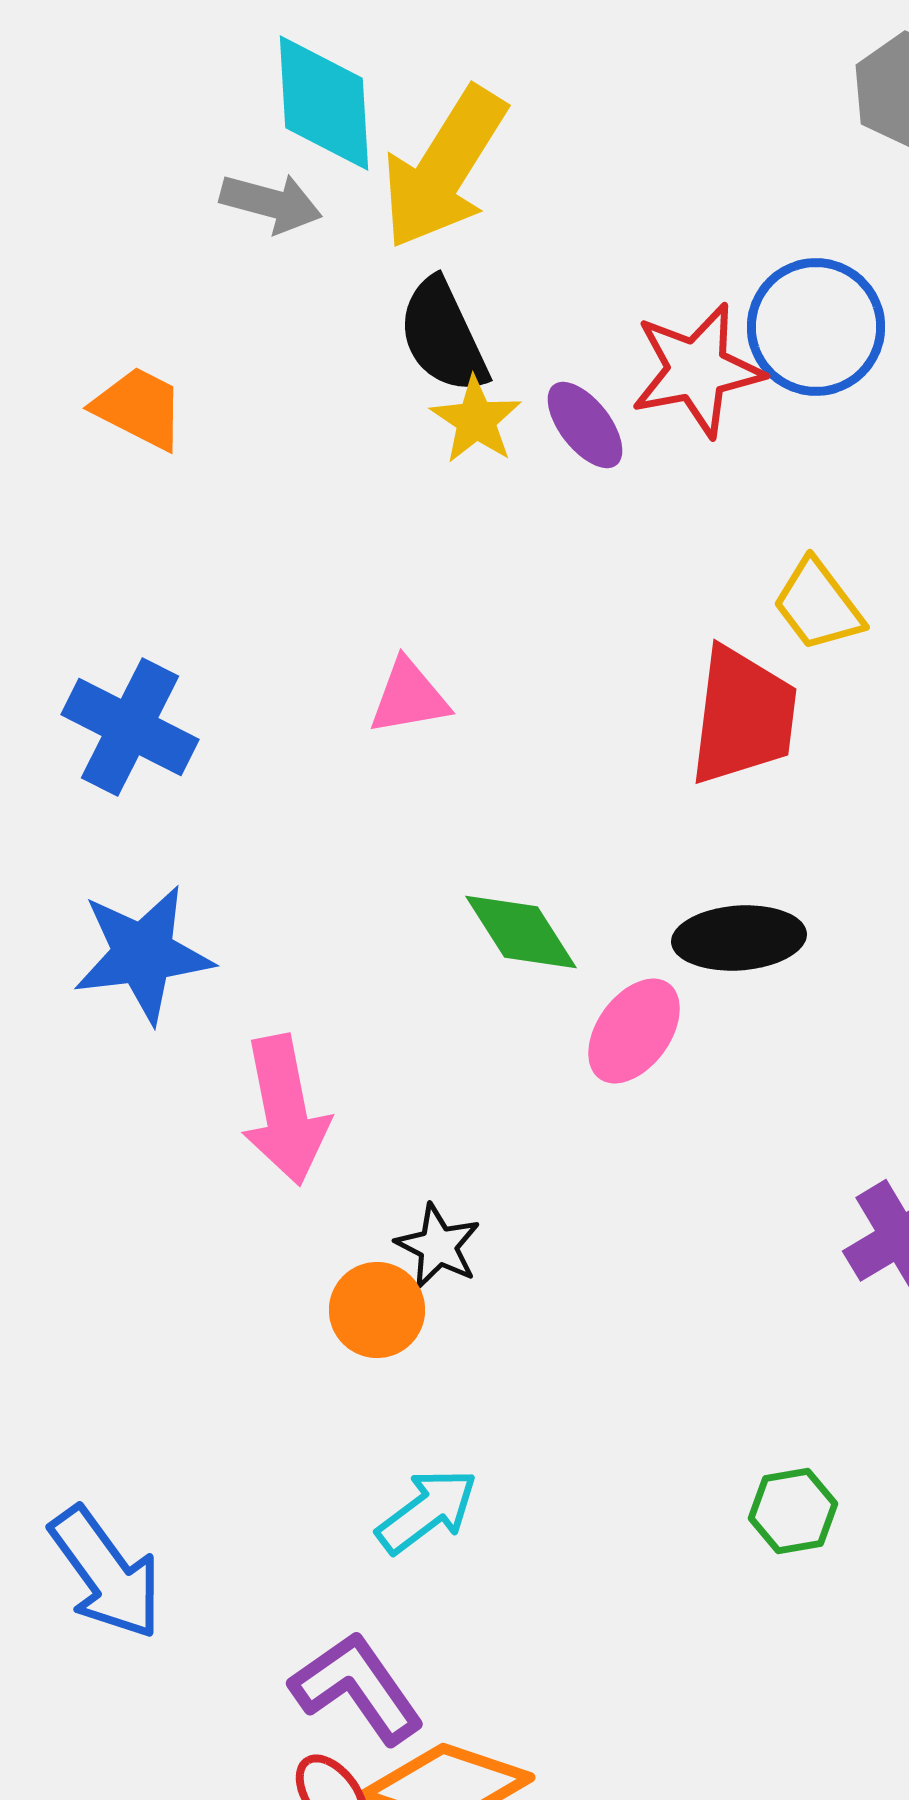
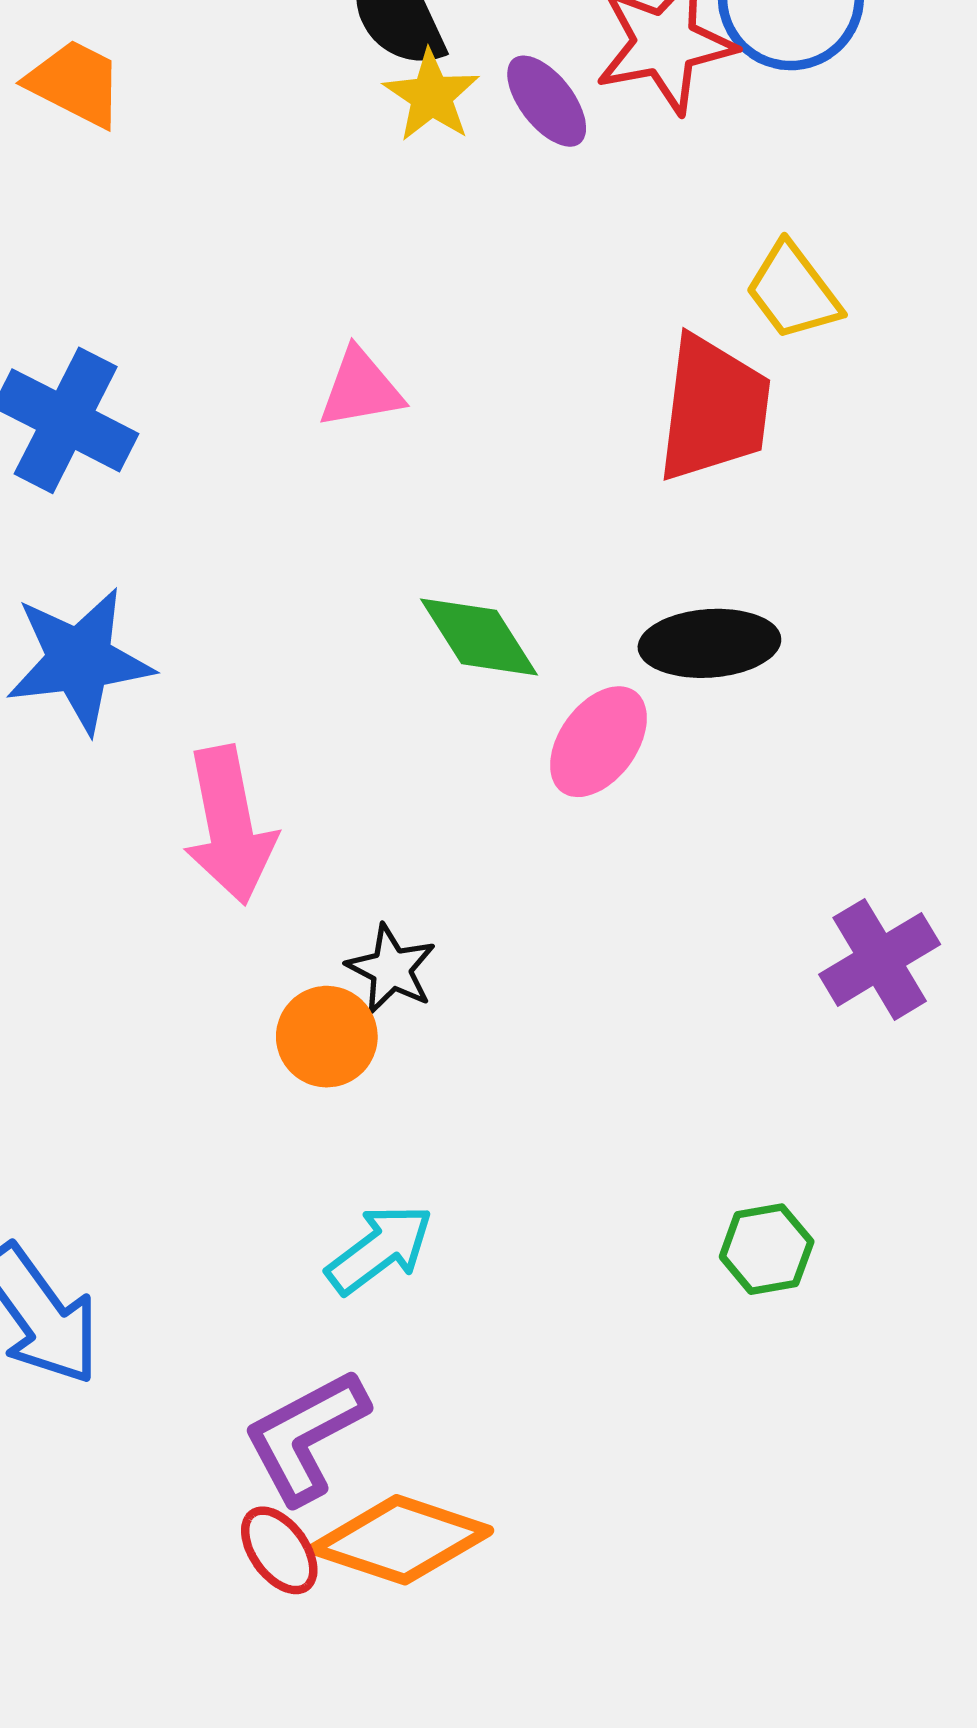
purple L-shape: (357, 1688) -> (306, 1436), turned -83

